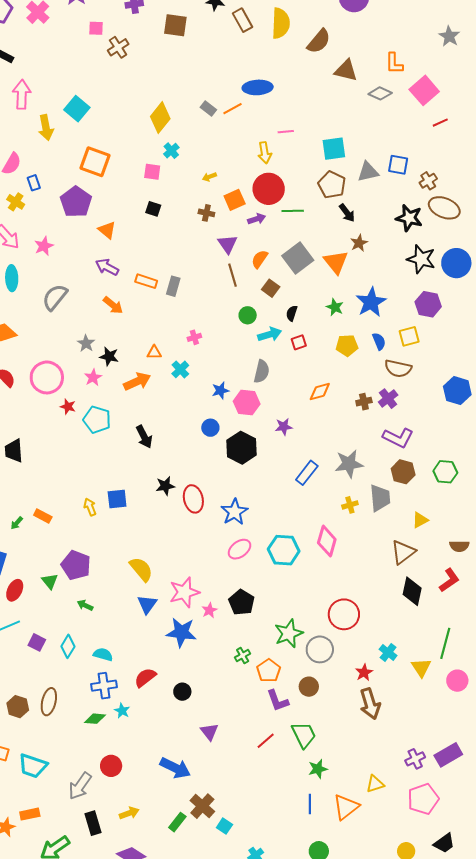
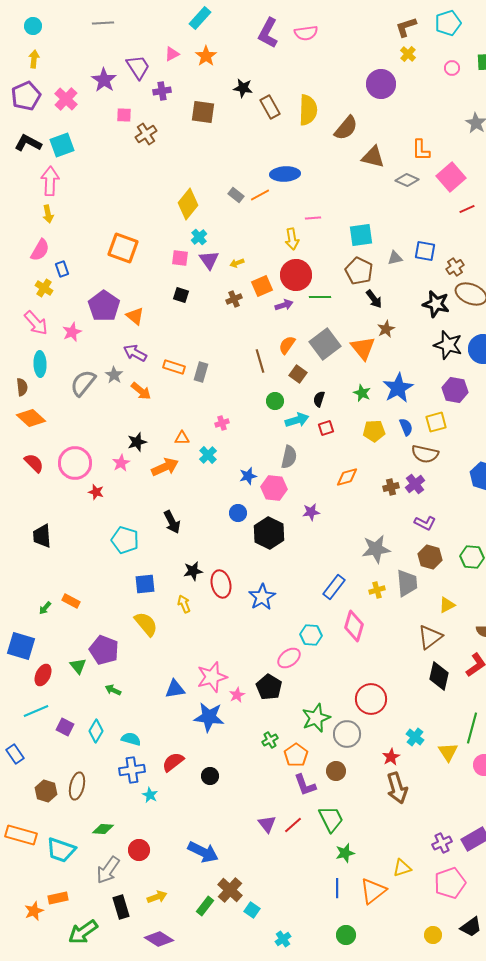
cyan square: (77, 109) -> (62, 145), moved, turned 30
yellow arrow: (46, 128) -> (48, 214), moved, size x0.7
gray triangle: (368, 172) -> (395, 258), size x0.7
purple pentagon: (76, 202) -> (104, 306), moved
brown cross: (206, 213) -> (234, 299), turned -35
purple triangle: (227, 244) -> (209, 260), moved
gray star: (86, 343) -> (114, 375), moved
black star: (109, 356) -> (137, 442), turned -30
cyan pentagon: (97, 420) -> (125, 540), moved
purple L-shape: (398, 438) -> (425, 523), size x0.7
blue rectangle: (307, 473) -> (334, 587), moved
yellow arrow: (90, 507) -> (184, 604), moved
pink ellipse: (240, 549) -> (289, 658), moved
cyan hexagon: (284, 550) -> (311, 635), size x0.7
yellow semicircle: (141, 569) -> (146, 624), moved
blue triangle: (147, 604) -> (175, 689), turned 45
green diamond: (95, 719) -> (103, 829), moved
purple triangle: (209, 732) -> (267, 824), moved

